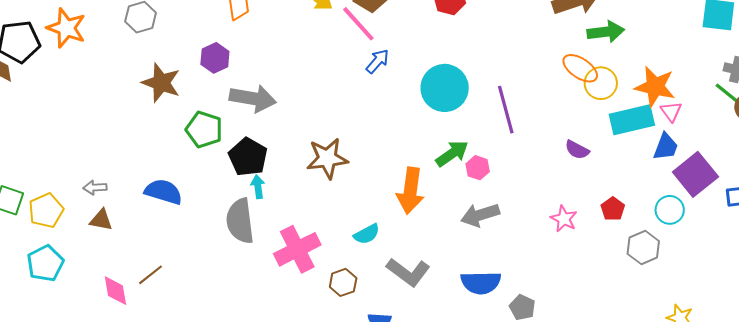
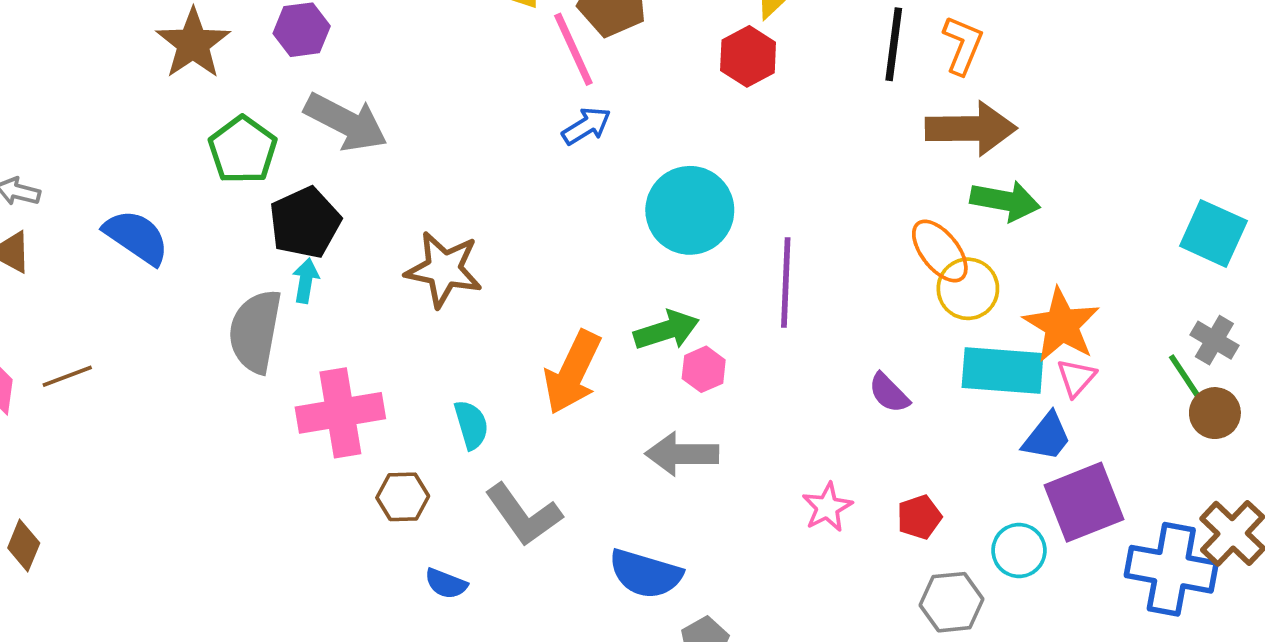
cyan semicircle: (367, 234) -> (471, 425), turned -96

